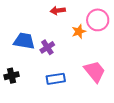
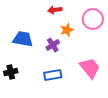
orange star: (79, 32) -> (67, 30), moved
purple cross: (47, 47) -> (53, 45), moved

